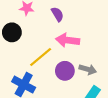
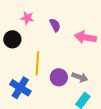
pink arrow: (68, 40) -> (86, 37), moved
yellow line: (41, 57) -> (37, 63), turned -50

